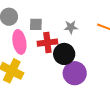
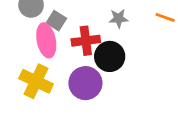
gray square: (36, 24) -> (56, 21), moved, turned 32
purple circle: (75, 73) -> (85, 83), moved

